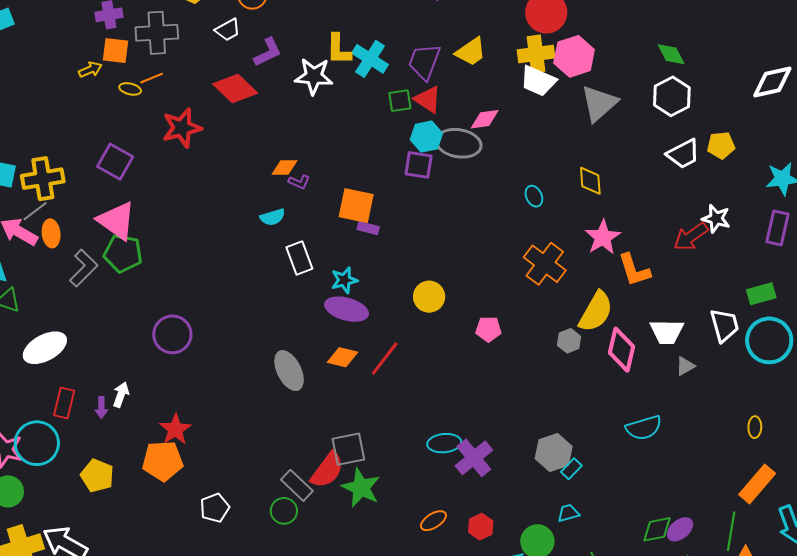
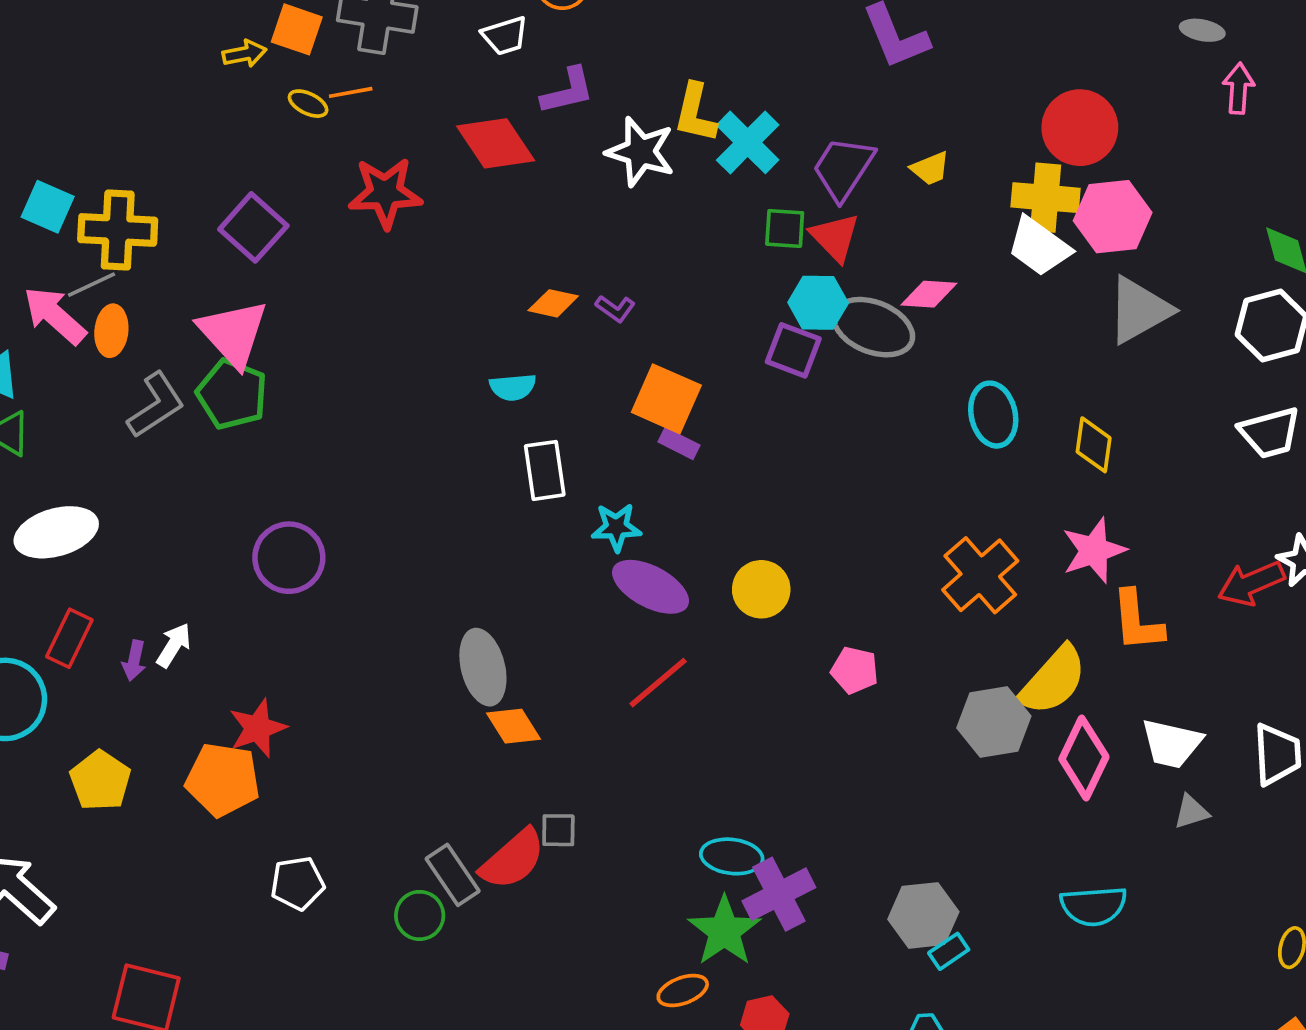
yellow trapezoid: (471, 52) -> (930, 168), size x0.7
purple L-shape: (299, 182) -> (615, 308), moved
cyan ellipse: (534, 196) -> (993, 415), moved, size x1.6
purple ellipse: (347, 309) -> (651, 587), moved
gray hexagon: (569, 341) -> (994, 722), size x1.6
orange diamond: (343, 357) -> (513, 726), moved, turned 32
gray square: (348, 449) -> (558, 830), size x0.6
green star: (361, 488) -> (724, 931), moved

